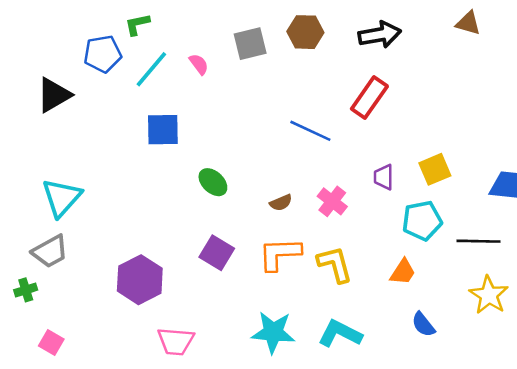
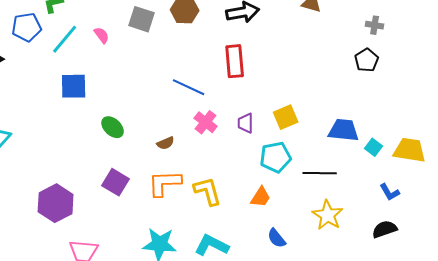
gray square: (250, 44) -> (142, 19), turned 32
red rectangle: (369, 97) -> (235, 61), turned -40
pink cross: (332, 201) -> (206, 122), moved

